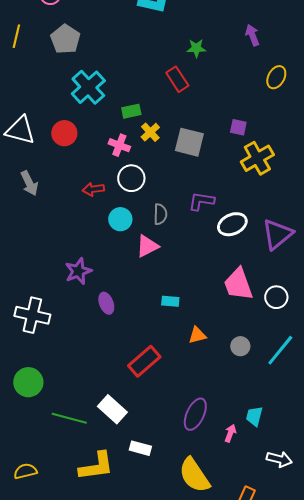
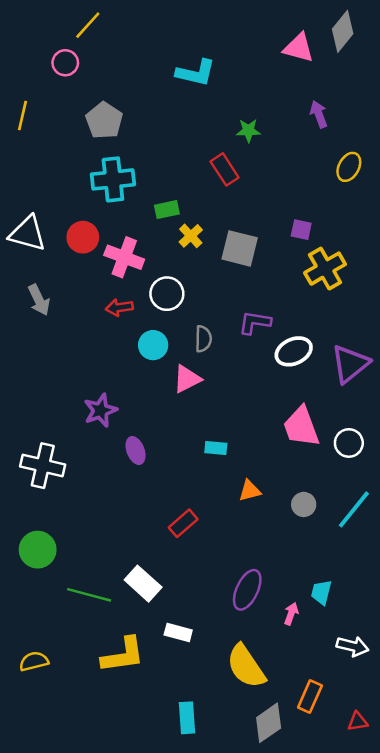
gray pentagon: (65, 39) -> (104, 120), moved
cyan cross: (88, 87) -> (113, 179), turned 36
pink cross: (119, 145) -> (124, 257), moved, size x1.4
red rectangle: (144, 361) -> (183, 523), size x0.7

